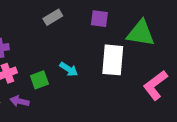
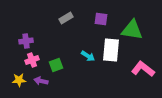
cyan arrow: (69, 69) -> (88, 56), moved
pink L-shape: (155, 85) -> (143, 69), turned 75

